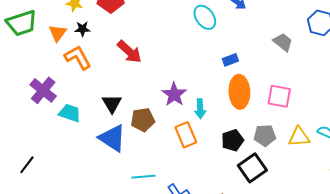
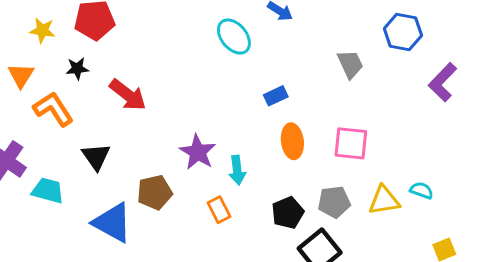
black star: (82, 29) -> (77, 69), moved
gray trapezoid: (283, 42) -> (350, 64), turned 30
orange ellipse: (239, 92) -> (292, 141), size x0.7
black triangle: (112, 104) -> (96, 157), moved
orange rectangle: (186, 135) -> (219, 210), size x0.7

